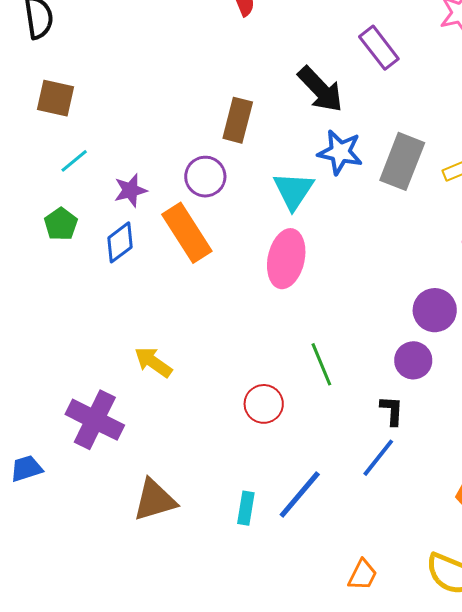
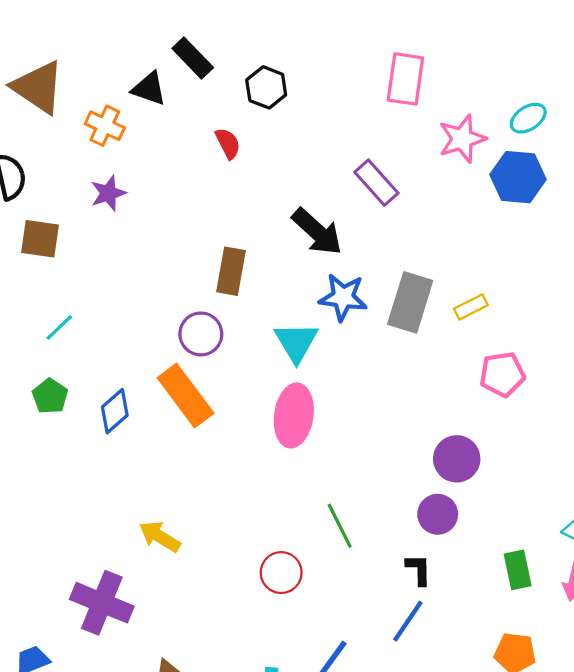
brown square: (55, 98) -> (40, 239), moved
purple star: (130, 190) -> (108, 193), moved

